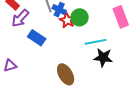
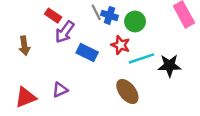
red star: (67, 20) -> (120, 45), moved
cyan line: (95, 42) -> (141, 58), moved

